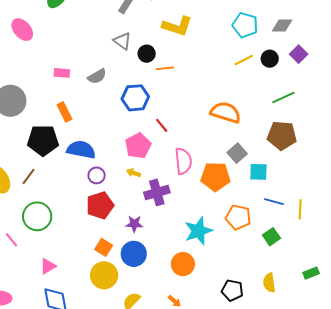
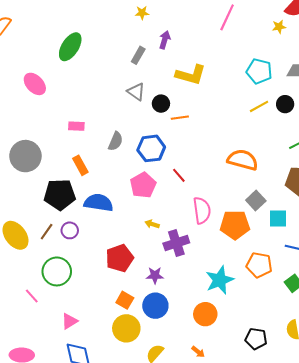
gray semicircle: (97, 76) -> (116, 141), moved, turned -36
pink pentagon: (138, 146) -> (143, 185), moved
purple circle: (97, 175) -> (70, 230), moved

